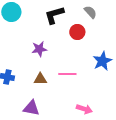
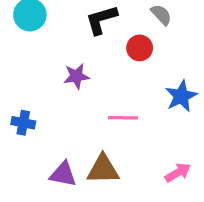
brown triangle: (40, 79) -> (103, 169), moved, size x1.5
pink arrow: (84, 109) -> (178, 173), moved, turned -49

